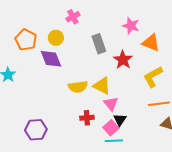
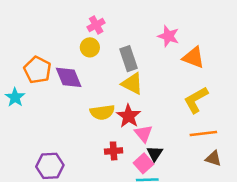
yellow circle: (56, 38) -> (90, 47), moved
orange pentagon: (26, 40) -> (37, 70), moved
red star: (123, 60) -> (129, 116), moved
yellow triangle: (102, 86) -> (132, 84), moved

